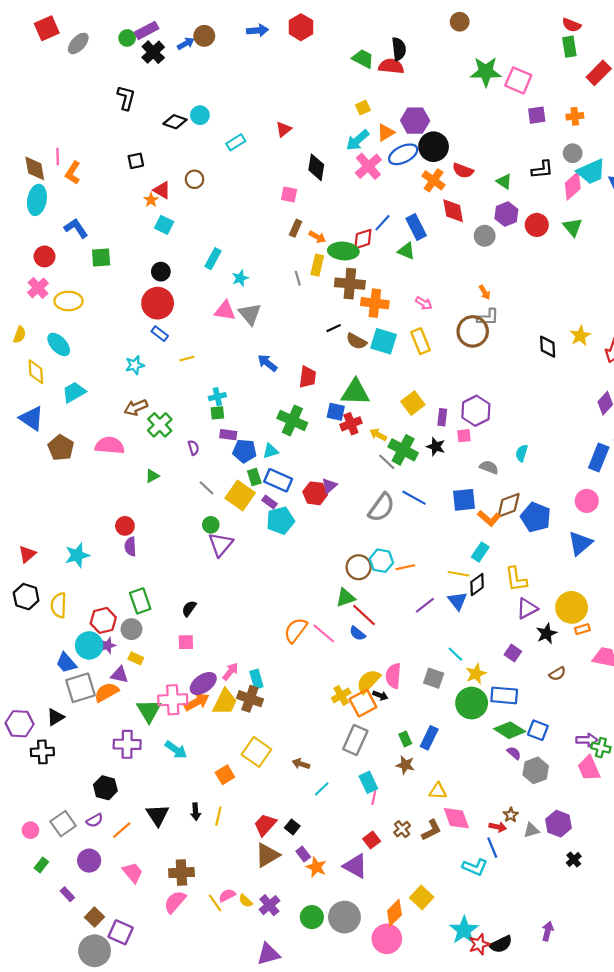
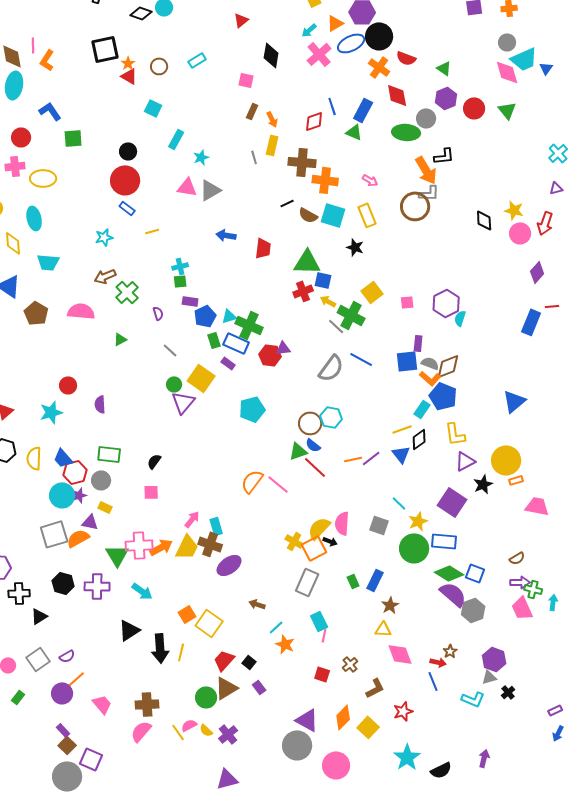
cyan arrow: (357, 140) -> (309, 30), size x0.7
cyan rectangle: (236, 142) -> (197, 60), moved
black square: (136, 161) -> (105, 49), size x1.8
black L-shape: (542, 170) -> (444, 156), moved
pink diamond: (573, 186) -> (507, 72), turned -64
orange star: (151, 200) -> (128, 63), moved
blue line: (382, 223) -> (332, 106), turned -60
cyan square: (164, 225) -> (153, 108), moved
blue rectangle: (416, 227) -> (363, 110), turned 55
orange arrow: (317, 237) -> (272, 119), turned 35
green ellipse: (343, 251) -> (406, 132), moved
pink cross: (38, 288) -> (15, 166), turned 36
orange arrow: (485, 292) -> (426, 170), size x2.0
gray triangle: (250, 314) -> (210, 190), turned 40
yellow star: (580, 336) -> (514, 210), turned -30
cyan ellipse: (59, 344) -> (34, 218), turned 30
blue arrow: (267, 363) -> (226, 235), turned -30
cyan trapezoid: (74, 392) -> (48, 262), turned -145
yellow square: (413, 403) -> (372, 292), moved
purple hexagon: (476, 411) -> (446, 303), moved
blue square: (336, 412) -> (323, 280), moved
purple rectangle: (442, 417) -> (418, 343), moved
green cross: (292, 421) -> (249, 325), moved
black star: (436, 447) -> (355, 247), moved
blue pentagon: (244, 451) -> (205, 316), turned -30
gray semicircle: (489, 467) -> (430, 363), moved
purple triangle: (329, 486) -> (283, 348), turned 35
yellow square: (240, 495) -> (201, 378), moved
pink circle: (587, 501) -> (520, 233), moved
blue pentagon: (536, 517) -> (443, 396), moved
cyan pentagon: (280, 520) -> (252, 409), moved
red circle: (125, 526) -> (68, 385), moved
orange line: (405, 567) -> (353, 459), moved
yellow line: (459, 574) -> (402, 429), turned -30
green rectangle: (140, 601) -> (109, 454), turned -65
blue semicircle: (357, 633) -> (313, 445), moved
purple square: (513, 653) -> (452, 502), size x1.8
blue trapezoid: (66, 663) -> (63, 458), moved
brown semicircle: (557, 674) -> (517, 558), moved
purple ellipse: (203, 683) -> (229, 565), moved
yellow cross: (341, 695) -> (294, 541), turned -30
black triangle: (55, 717) -> (39, 616), moved
yellow square: (256, 752) -> (209, 623), moved
purple semicircle: (514, 753) -> (453, 594), size x2.0
brown star: (405, 765) -> (390, 605), moved, turned 30
black hexagon: (105, 788) -> (63, 583), moved
black arrow: (196, 812) -> (160, 648), size x1.8
black triangle: (158, 815) -> (129, 630), moved, turned 30
orange line: (122, 830) -> (76, 679), moved
brown L-shape: (431, 830) -> (375, 688), moved
gray triangle: (531, 830) -> (489, 677), moved
red square: (372, 840) -> (322, 674), turned -35
purple triangle: (355, 866) -> (307, 720), moved
orange star: (316, 867) -> (285, 644), moved
cyan L-shape: (475, 867) -> (473, 699), moved
purple rectangle: (67, 894) -> (63, 730), moved
orange diamond: (394, 913) -> (343, 717), moved
green circle: (312, 917) -> (206, 697), moved
red star: (479, 944) -> (403, 711), moved

